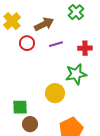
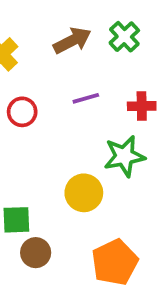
brown arrow: (44, 24) -> (72, 41), moved
red circle: (27, 43) -> (22, 112), moved

